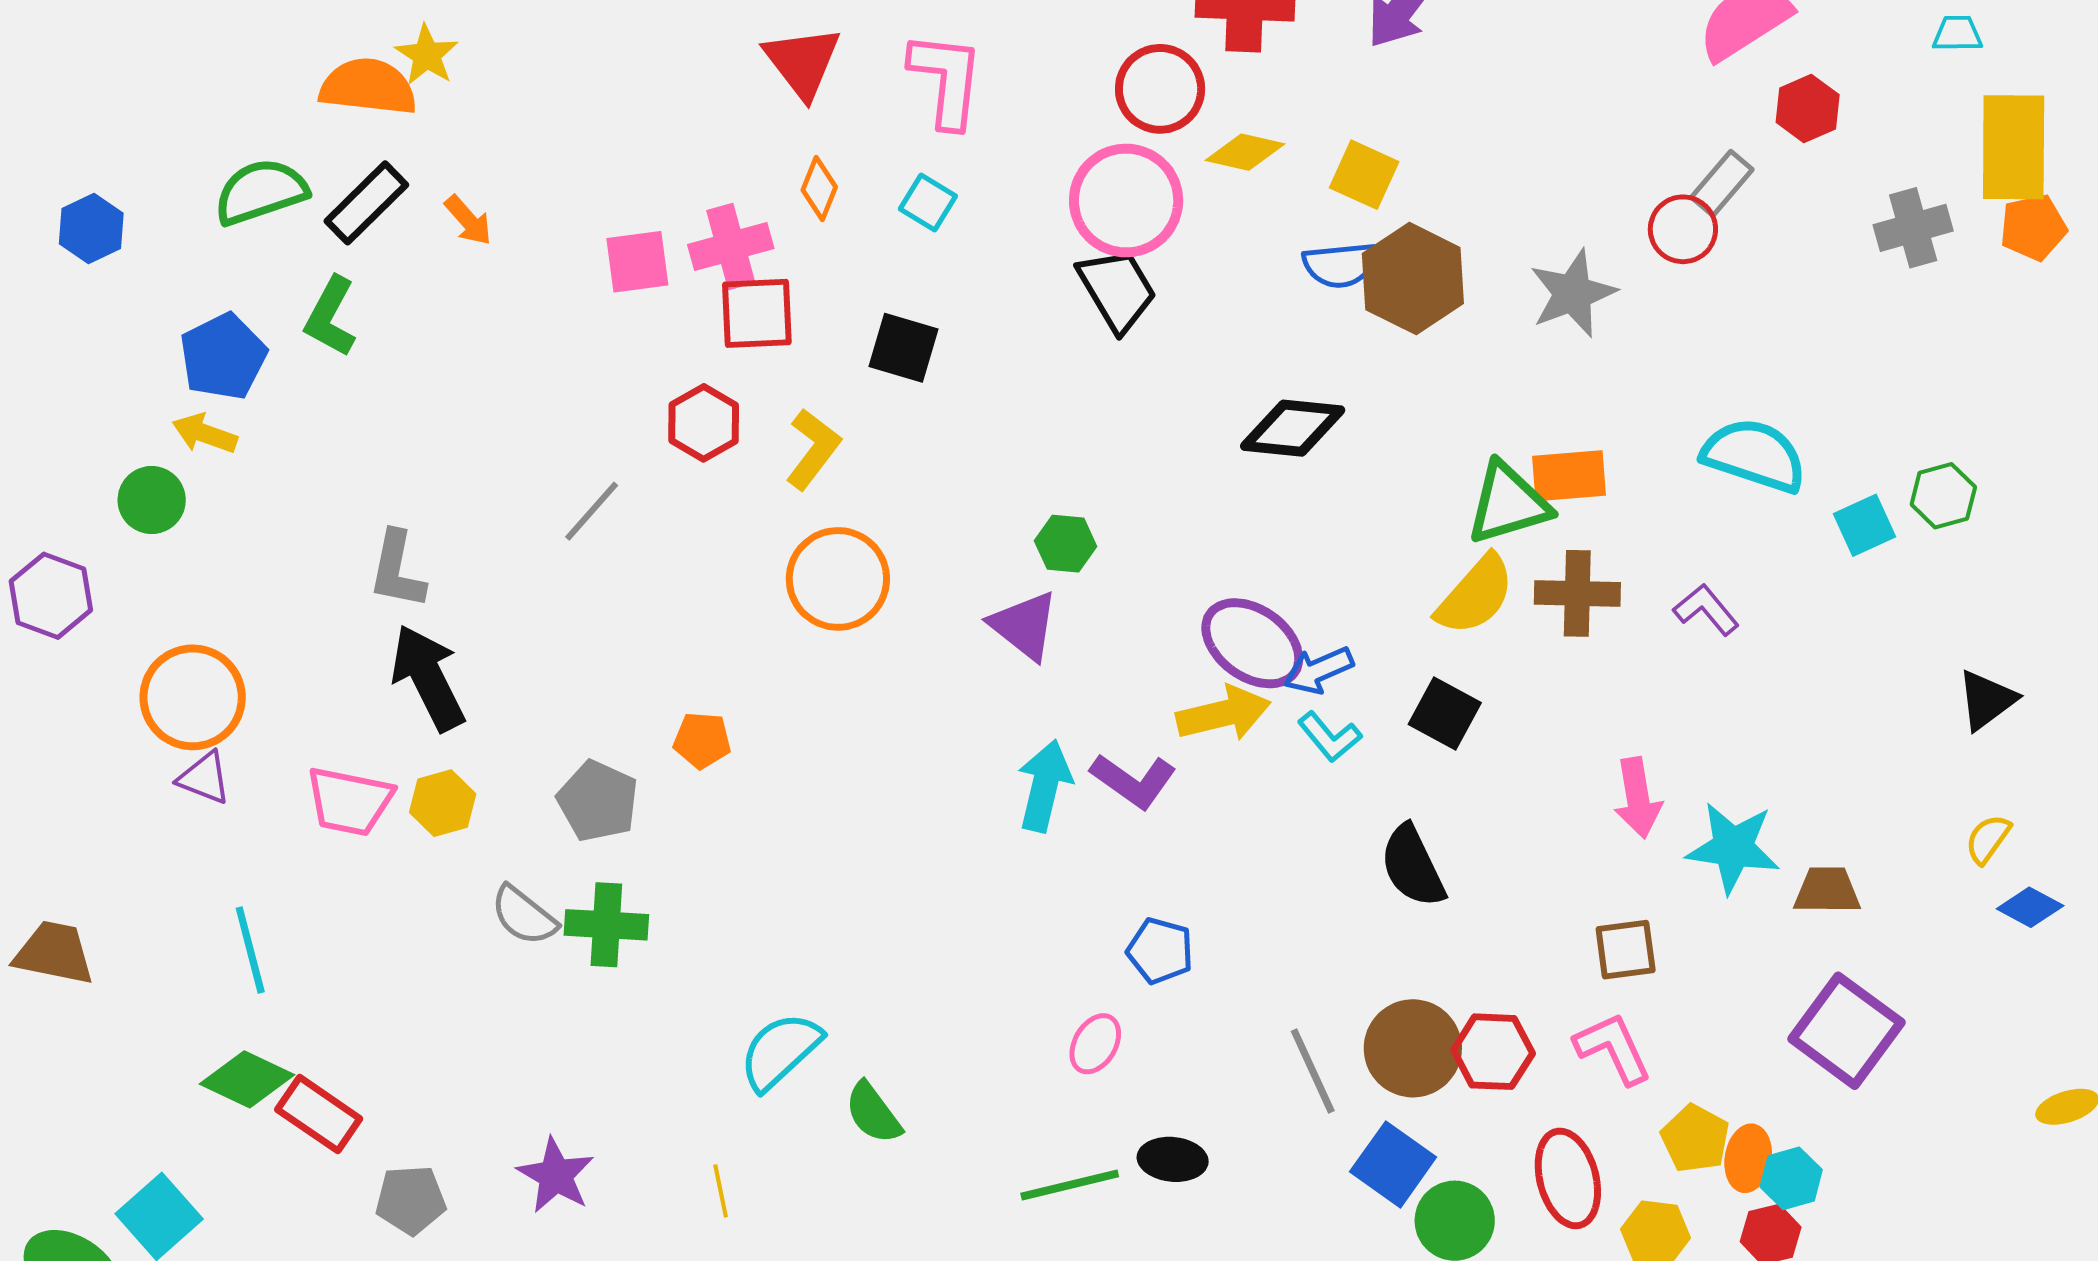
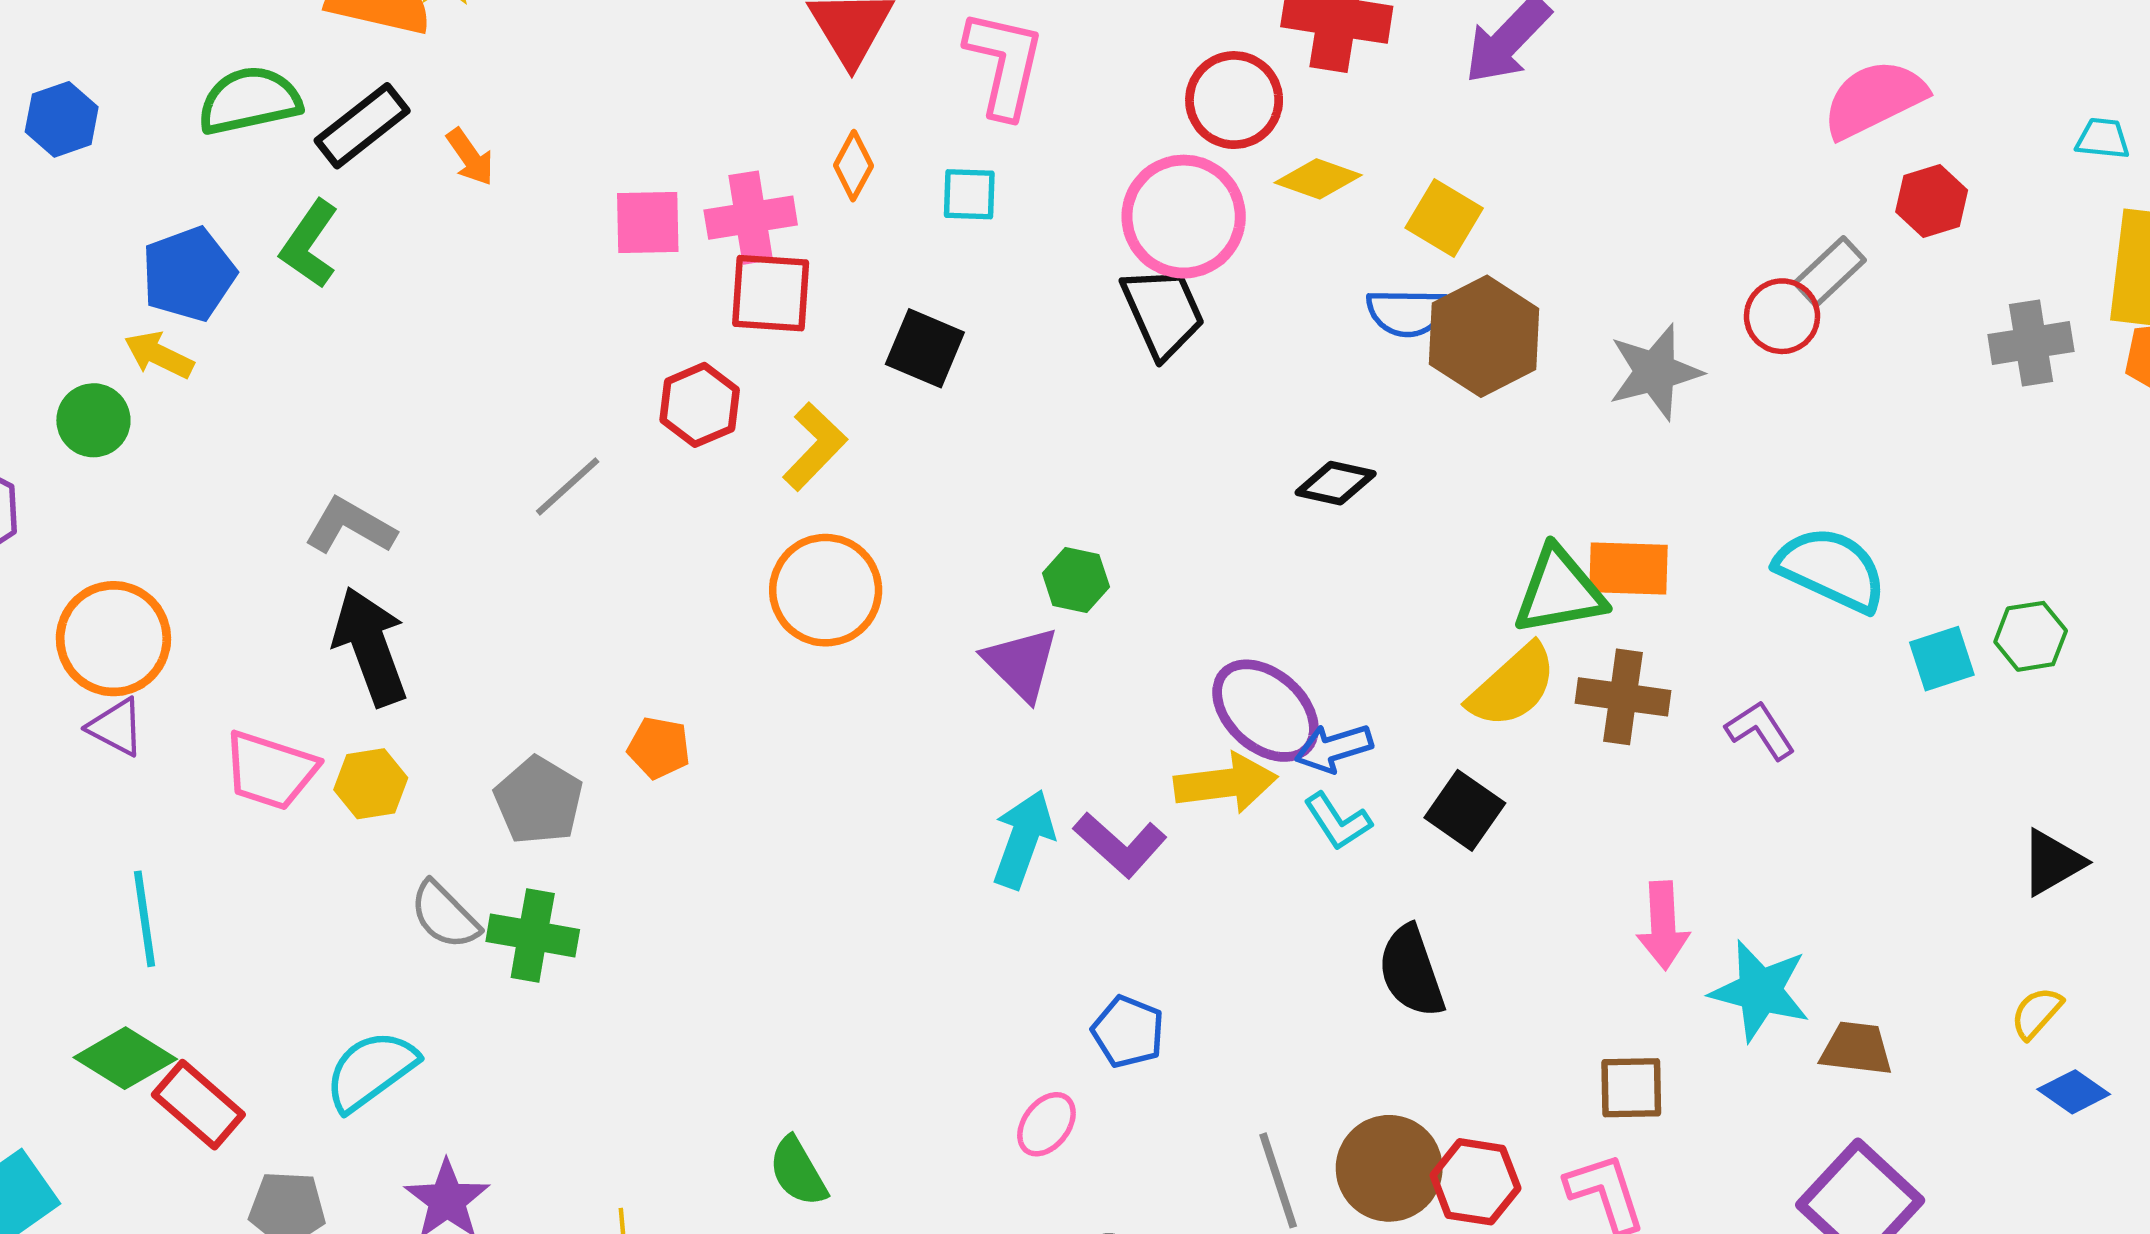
cyan square: (928, 202) -> (969, 194), turned -36
black diamond: (1293, 428) -> (1336, 483), size x0.7
gray L-shape: (397, 570) -> (350, 526), turned 102
cyan semicircle: (780, 1051) -> (371, 1071), moved

